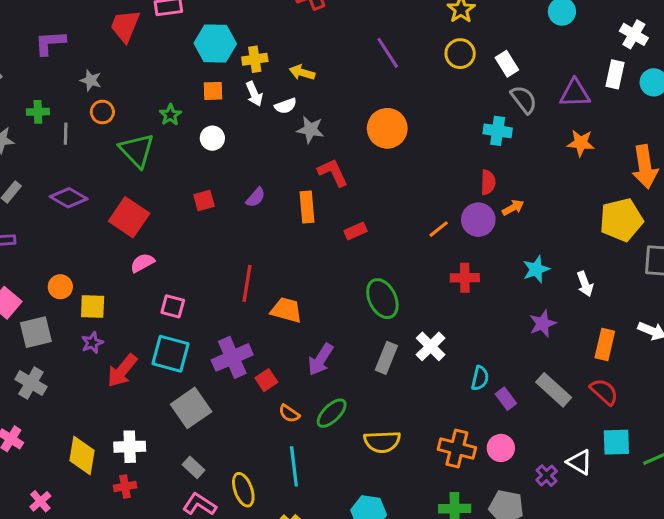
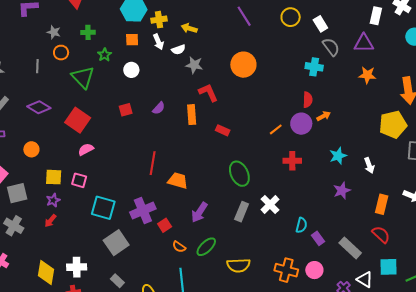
white rectangle: (615, 74) -> (376, 16), moved
green cross: (38, 112) -> (88, 32), moved
red rectangle: (355, 231) -> (223, 130), turned 48
orange circle: (60, 287) -> (31, 149), moved
pink square: (173, 306) -> (79, 180), moved
red arrow: (122, 371) -> (50, 221), moved, size x0.6
gray rectangle: (554, 390) -> (350, 248), moved

